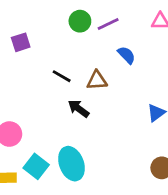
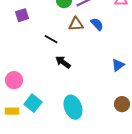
brown triangle: (97, 80) -> (76, 24), moved
cyan ellipse: (71, 164) -> (73, 107), moved

